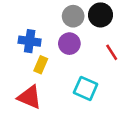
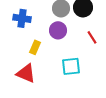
blue cross: (30, 41) -> (22, 18), moved
cyan square: (86, 88) -> (71, 66), turned -30

